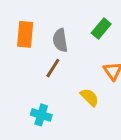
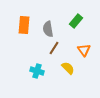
brown line: (53, 68) -> (54, 48), moved
cyan cross: (41, 115) -> (37, 71), moved

